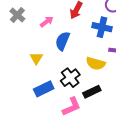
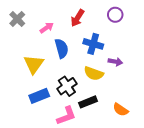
blue cross: (102, 27) -> (93, 44), moved
blue semicircle: (63, 41) -> (62, 48), turned 138
yellow triangle: (36, 58) -> (34, 64), size x1.5

